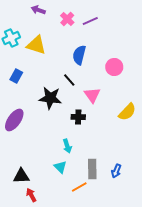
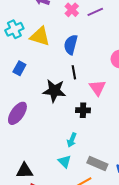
blue semicircle: (79, 55) -> (71, 45), moved
black line: (69, 80) -> (74, 72), turned 32
cyan arrow: (67, 146) -> (72, 140), turned 40
gray rectangle: (92, 169) -> (97, 164), turned -66

